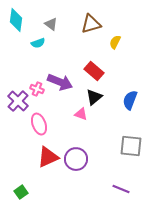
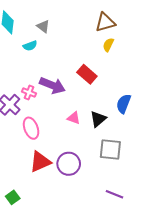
brown triangle: (91, 24) -> (105, 22), moved
black triangle: (94, 97) -> (98, 119), moved
gray square: (131, 146) -> (110, 150), moved

